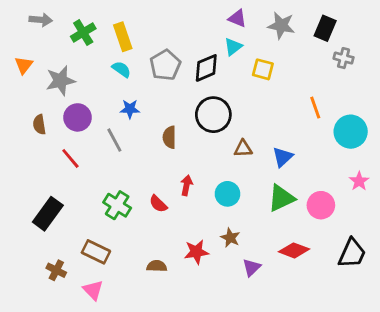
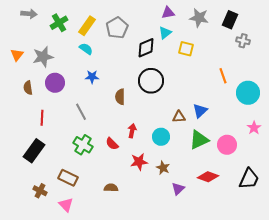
purple triangle: (237, 18) -> (168, 13), turned -32
yellow rectangle: (123, 37) -> (87, 26), turned 54
orange triangle: (24, 65) -> (17, 55), moved
gray pentagon: (165, 65) -> (117, 28), moved
gray line: (114, 140) -> (81, 112), moved
brown triangle: (243, 149) -> (179, 117), moved
red line: (70, 158) -> (42, 118), moved, turned 42
red star: (196, 252) -> (139, 162), moved

